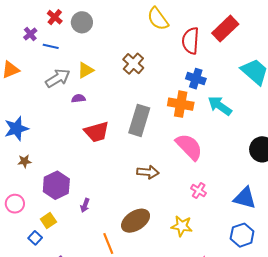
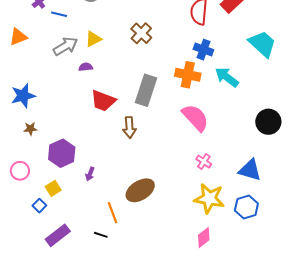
red trapezoid: (97, 132) -> (103, 101), turned 36
brown arrow: (148, 172) -> (129, 127), moved, turned 80
yellow star: (182, 226) -> (209, 198), moved, size x1.4

